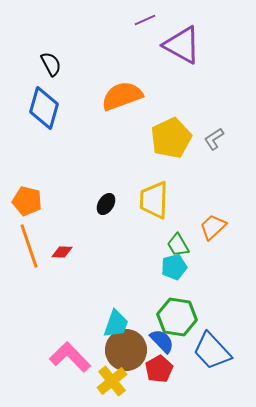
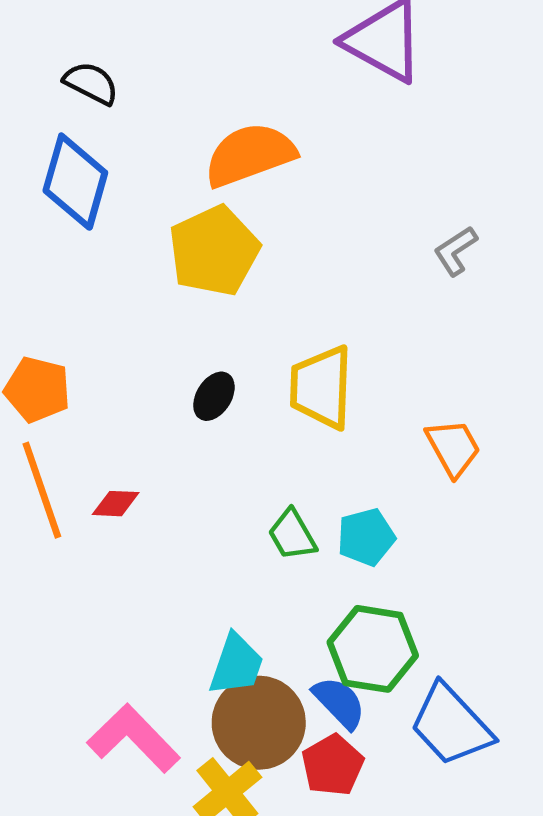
black semicircle: (51, 64) -> (91, 83), turned -35
yellow pentagon: (171, 138) -> (214, 251), moved
orange trapezoid: (213, 227) -> (453, 448), turned 104
green trapezoid: (178, 245) -> (292, 535), moved

